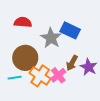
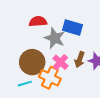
red semicircle: (23, 22) -> (38, 21), moved
pink cross: (58, 75) -> (60, 62), moved

